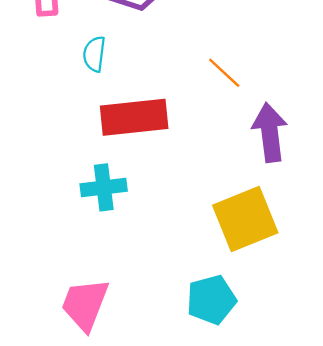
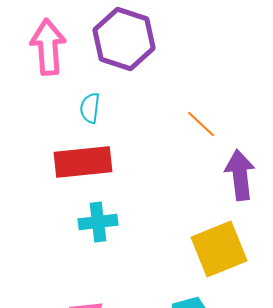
red rectangle: (134, 117) -> (83, 162), moved

